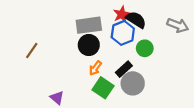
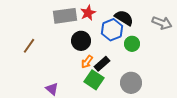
red star: (122, 14) -> (88, 13), moved
gray rectangle: (89, 25) -> (65, 16), moved
black rectangle: (124, 69) -> (102, 64), moved
gray circle: (133, 83) -> (131, 83), moved

